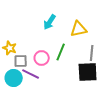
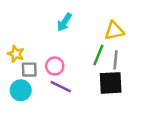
yellow triangle: (79, 29) -> (114, 31), moved
green line: (61, 52) -> (98, 55), moved
purple line: (31, 74) -> (61, 87), moved

